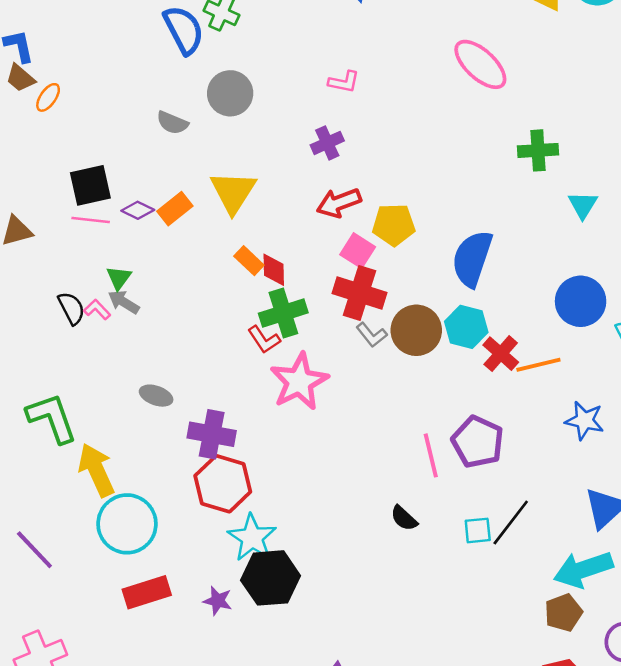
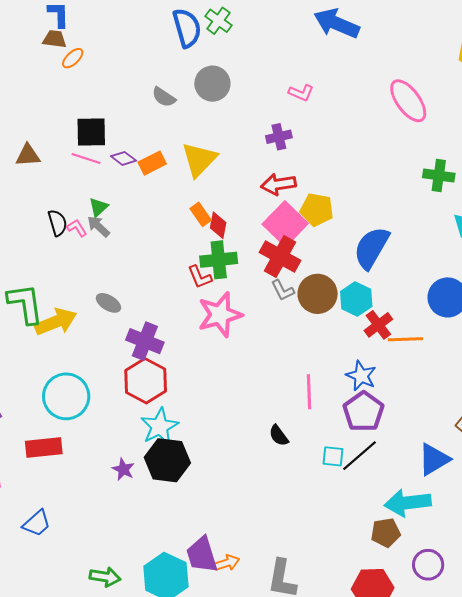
brown trapezoid: (20, 78) -> (55, 39), turned 135
pink square: (358, 251) -> (285, 224), size x1.6
blue star: (584, 420) -> (361, 376), moved
purple pentagon: (478, 442) -> (363, 412), moved
yellow arrow: (96, 470) -> (56, 322), moved, turned 81
red rectangle: (147, 592) -> (44, 447), moved

